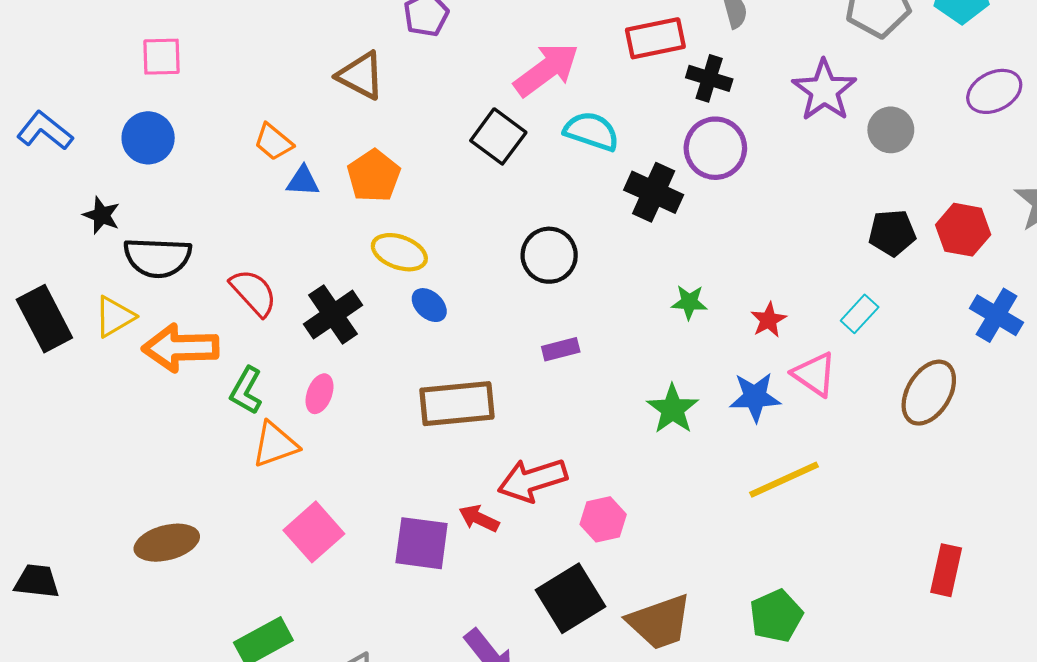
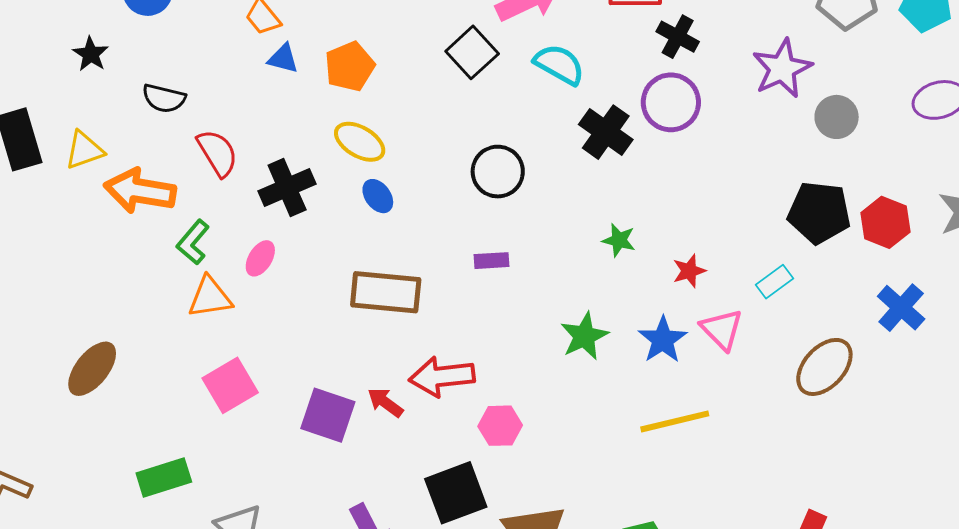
black pentagon: (892, 233) -> (819, 212), size x1.4
black semicircle: (158, 257) -> (164, 98), moved, size x0.7
blue star: (755, 397) -> (663, 340), turned 30
brown ellipse: (167, 543) -> (92, 369), turned -48

